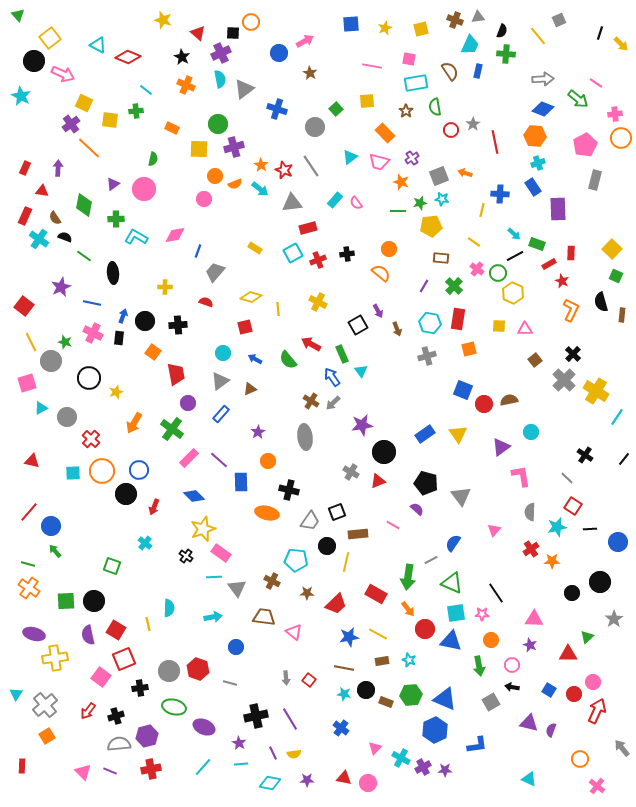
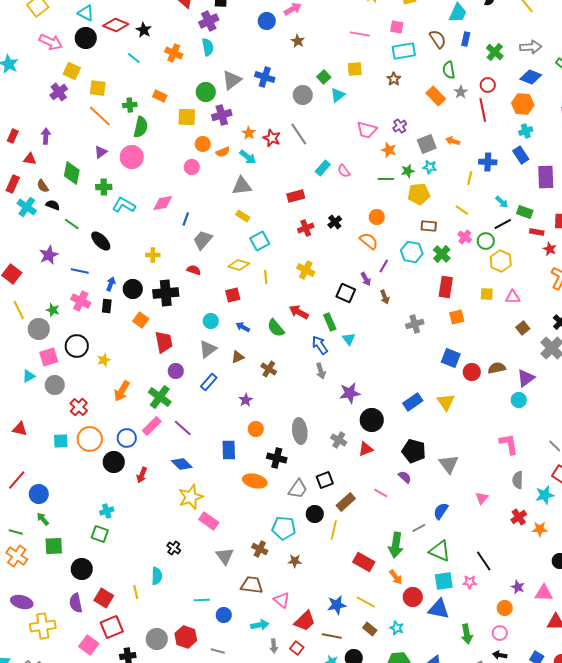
green cross: (506, 54) -> (495, 52), moved, turned 36
black star: (182, 57) -> (144, 30), moved
black circle: (34, 61) -> (86, 38), moved
gray triangle: (244, 89) -> (232, 80), moved
green semicircle: (435, 107) -> (449, 70), moved
green cross: (136, 111) -> (130, 105), moved
red circle: (451, 130) -> (488, 85), moved
orange rectangle: (385, 133) -> (436, 96), moved
orange line: (89, 148) -> (100, 116), moved
cyan triangle: (350, 157) -> (338, 95), moved
green semicircle: (153, 159) -> (141, 127), size x1.5
gray triangle: (292, 203) -> (242, 186), moved
cyan square: (293, 253) -> (260, 241), moved
black cross: (347, 254) -> (335, 222), turned -32
red rectangle: (549, 264) -> (537, 232), turned 40
black ellipse: (113, 273) -> (101, 241), turned -40
purple line: (424, 286) -> (384, 266), moved
cyan hexagon: (430, 323) -> (412, 252), moved
black cross: (178, 325) -> (166, 293), size x1.4
black square: (358, 325) -> (346, 293), turned -36
pink square: (27, 383) -> (49, 357), moved
brown cross: (311, 401) -> (269, 369), moved
gray arrow: (333, 403) -> (321, 371), turned -63
gray ellipse: (305, 437) -> (300, 431), moved
purple triangle: (501, 447) -> (526, 378), moved
pink rectangle: (189, 458) -> (152, 426), moved
purple line: (219, 460) -> (183, 428), moved
brown rectangle: (358, 534) -> (346, 502), turned -36
cyan cross: (145, 543) -> (107, 511), moved, turned 32
black cross: (186, 556) -> (174, 548), moved
cyan line: (214, 577) -> (202, 600), moved
green square: (66, 601) -> (54, 546), moved
red trapezoid: (336, 604) -> (305, 621), moved
cyan arrow: (213, 617) -> (260, 625), moved
pink triangle: (534, 619) -> (544, 593), moved
orange circle: (491, 640) -> (505, 608), moved
purple star: (530, 645) -> (518, 587), moved
brown rectangle: (382, 661) -> (370, 629), turned 48

